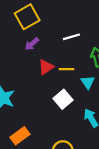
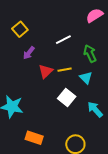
yellow square: (27, 17) -> (20, 29), size x0.7
orange rectangle: (20, 136) -> (34, 138), turned 66

